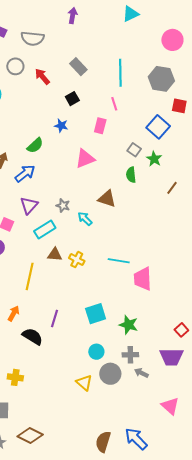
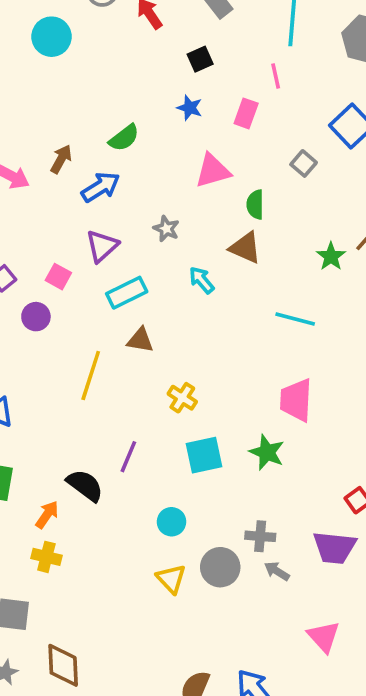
blue star: (61, 126) -> (190, 108), moved
green star: (154, 159) -> (331, 256), moved
green semicircle: (131, 175) -> (255, 205), moved
gray star: (63, 206) -> (166, 229), moved
yellow cross: (77, 260) -> (182, 398), moved
cyan line: (119, 261) -> (295, 319), moved
orange arrow: (14, 313) -> (47, 515), moved
green star: (128, 325) -> (267, 452), moved
cyan circle: (96, 352) -> (171, 522), moved
brown diamond: (30, 435) -> (63, 665), turned 55

